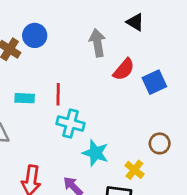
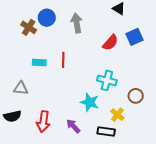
gray arrow: (97, 43) -> (77, 23), moved
blue square: (154, 82) -> (134, 37), moved
cyan cross: (70, 123) -> (107, 80), moved

